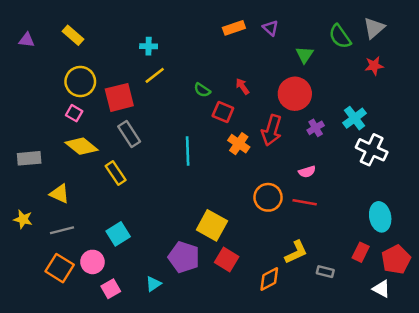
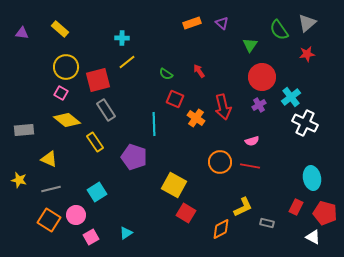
red circle: (295, 94) -> (262, 77), moved
red square: (223, 112) -> (175, 99), moved
red arrow: (272, 130) -> (223, 107), turned -30
purple pentagon: (184, 257) -> (134, 157), moved
red pentagon: (396, 260) -> (325, 213), turned -30

